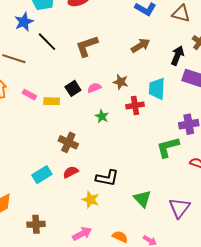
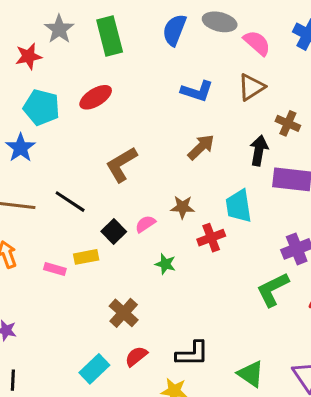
brown triangle: (181, 14) -> (251, 87), turned -36
black line: (47, 42) -> (70, 202), moved
pink rectangle: (29, 95) -> (55, 269), moved
brown cross: (68, 142) -> (124, 313), turned 30

